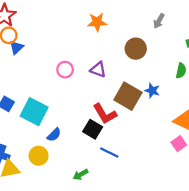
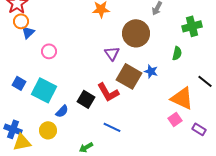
brown circle: (136, 49) -> (136, 33), size x1.4
pink circle: (65, 70) -> (49, 51), moved
purple triangle: (98, 70) -> (112, 53), moved, turned 35
black square: (93, 129) -> (86, 99), moved

